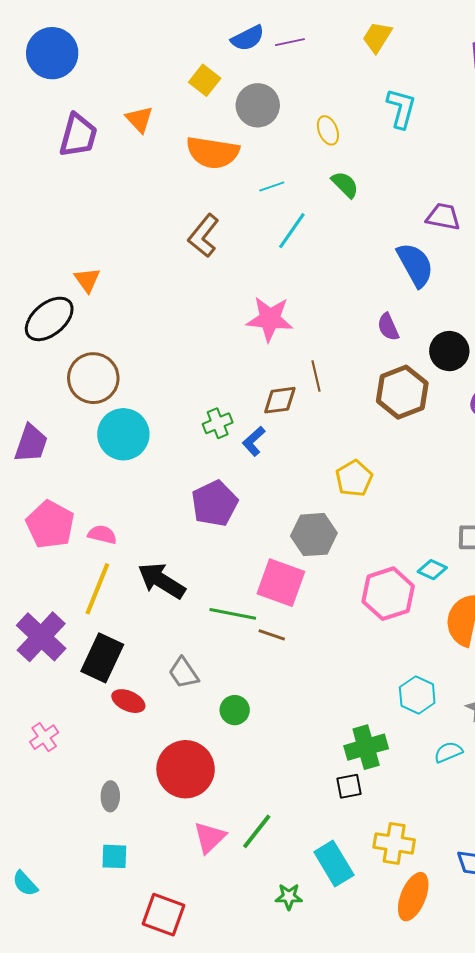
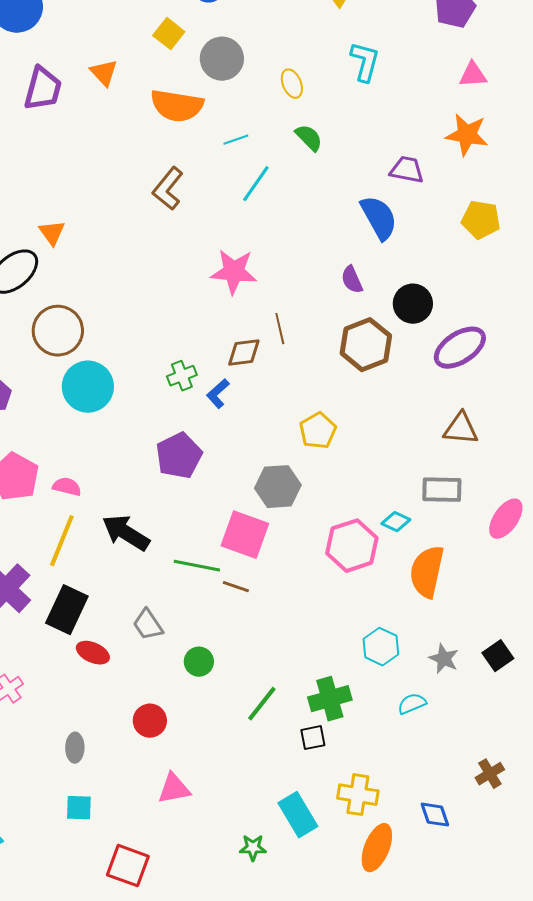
red circle: (186, 769) -> (150, 721), size x0.6
green line: (257, 831) -> (262, 704), moved
pink triangle: (210, 837) -> (174, 789), turned 33

